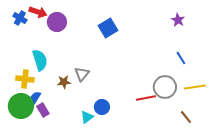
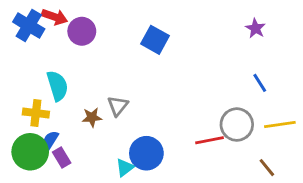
blue cross: (20, 18) -> (29, 25), size x1.5
blue square: (108, 28) -> (155, 40), turned -30
blue circle: (102, 107) -> (146, 153), size x1.5

